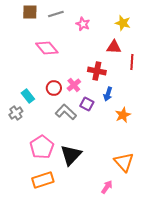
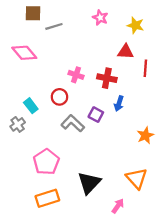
gray line: (56, 14) -> (54, 26), moved
pink star: (83, 24) -> (100, 18), moved
pink diamond: (47, 48) -> (24, 53), moved
pink cross: (74, 85) -> (76, 75), moved, turned -32
orange star: (123, 115) -> (145, 135), moved
black triangle: (71, 155) -> (89, 183), moved

